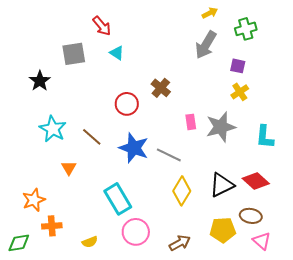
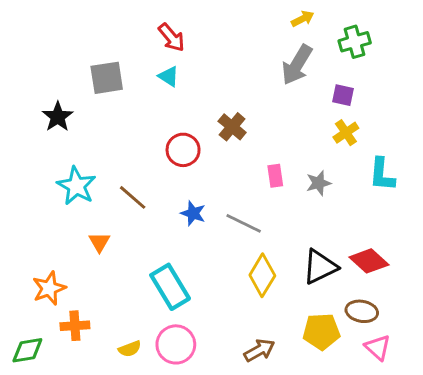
red arrow: (102, 26) -> (172, 37), moved
gray star: (221, 127) -> (319, 183), size x0.6
cyan L-shape: (265, 137) -> (382, 174), moved
blue star: (134, 148) -> (193, 213), size x0.6
pink circle: (136, 232) -> (176, 344), moved

